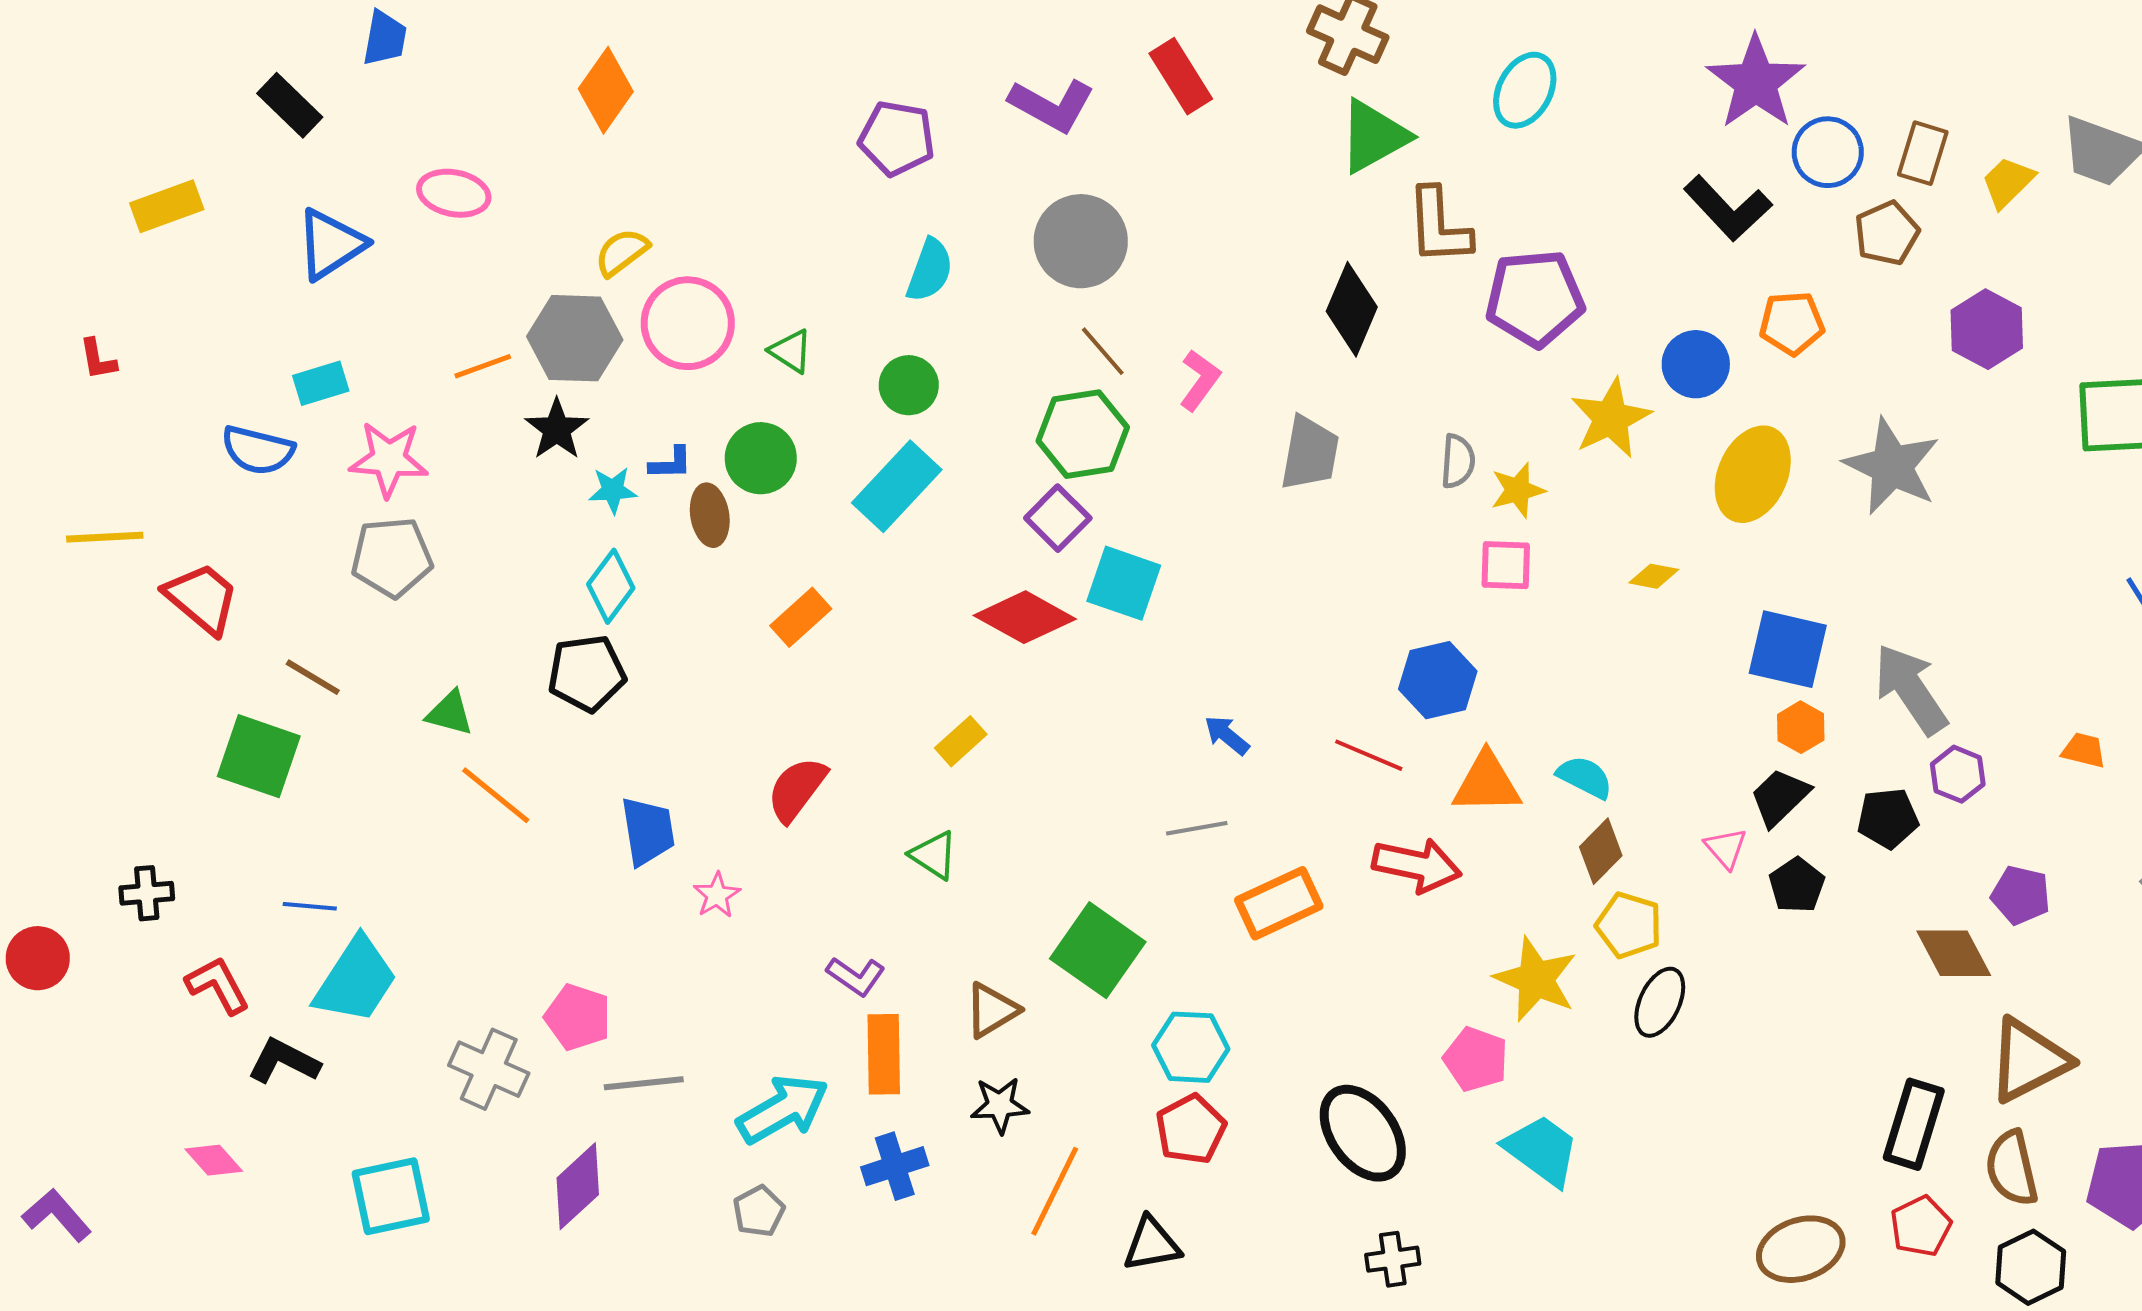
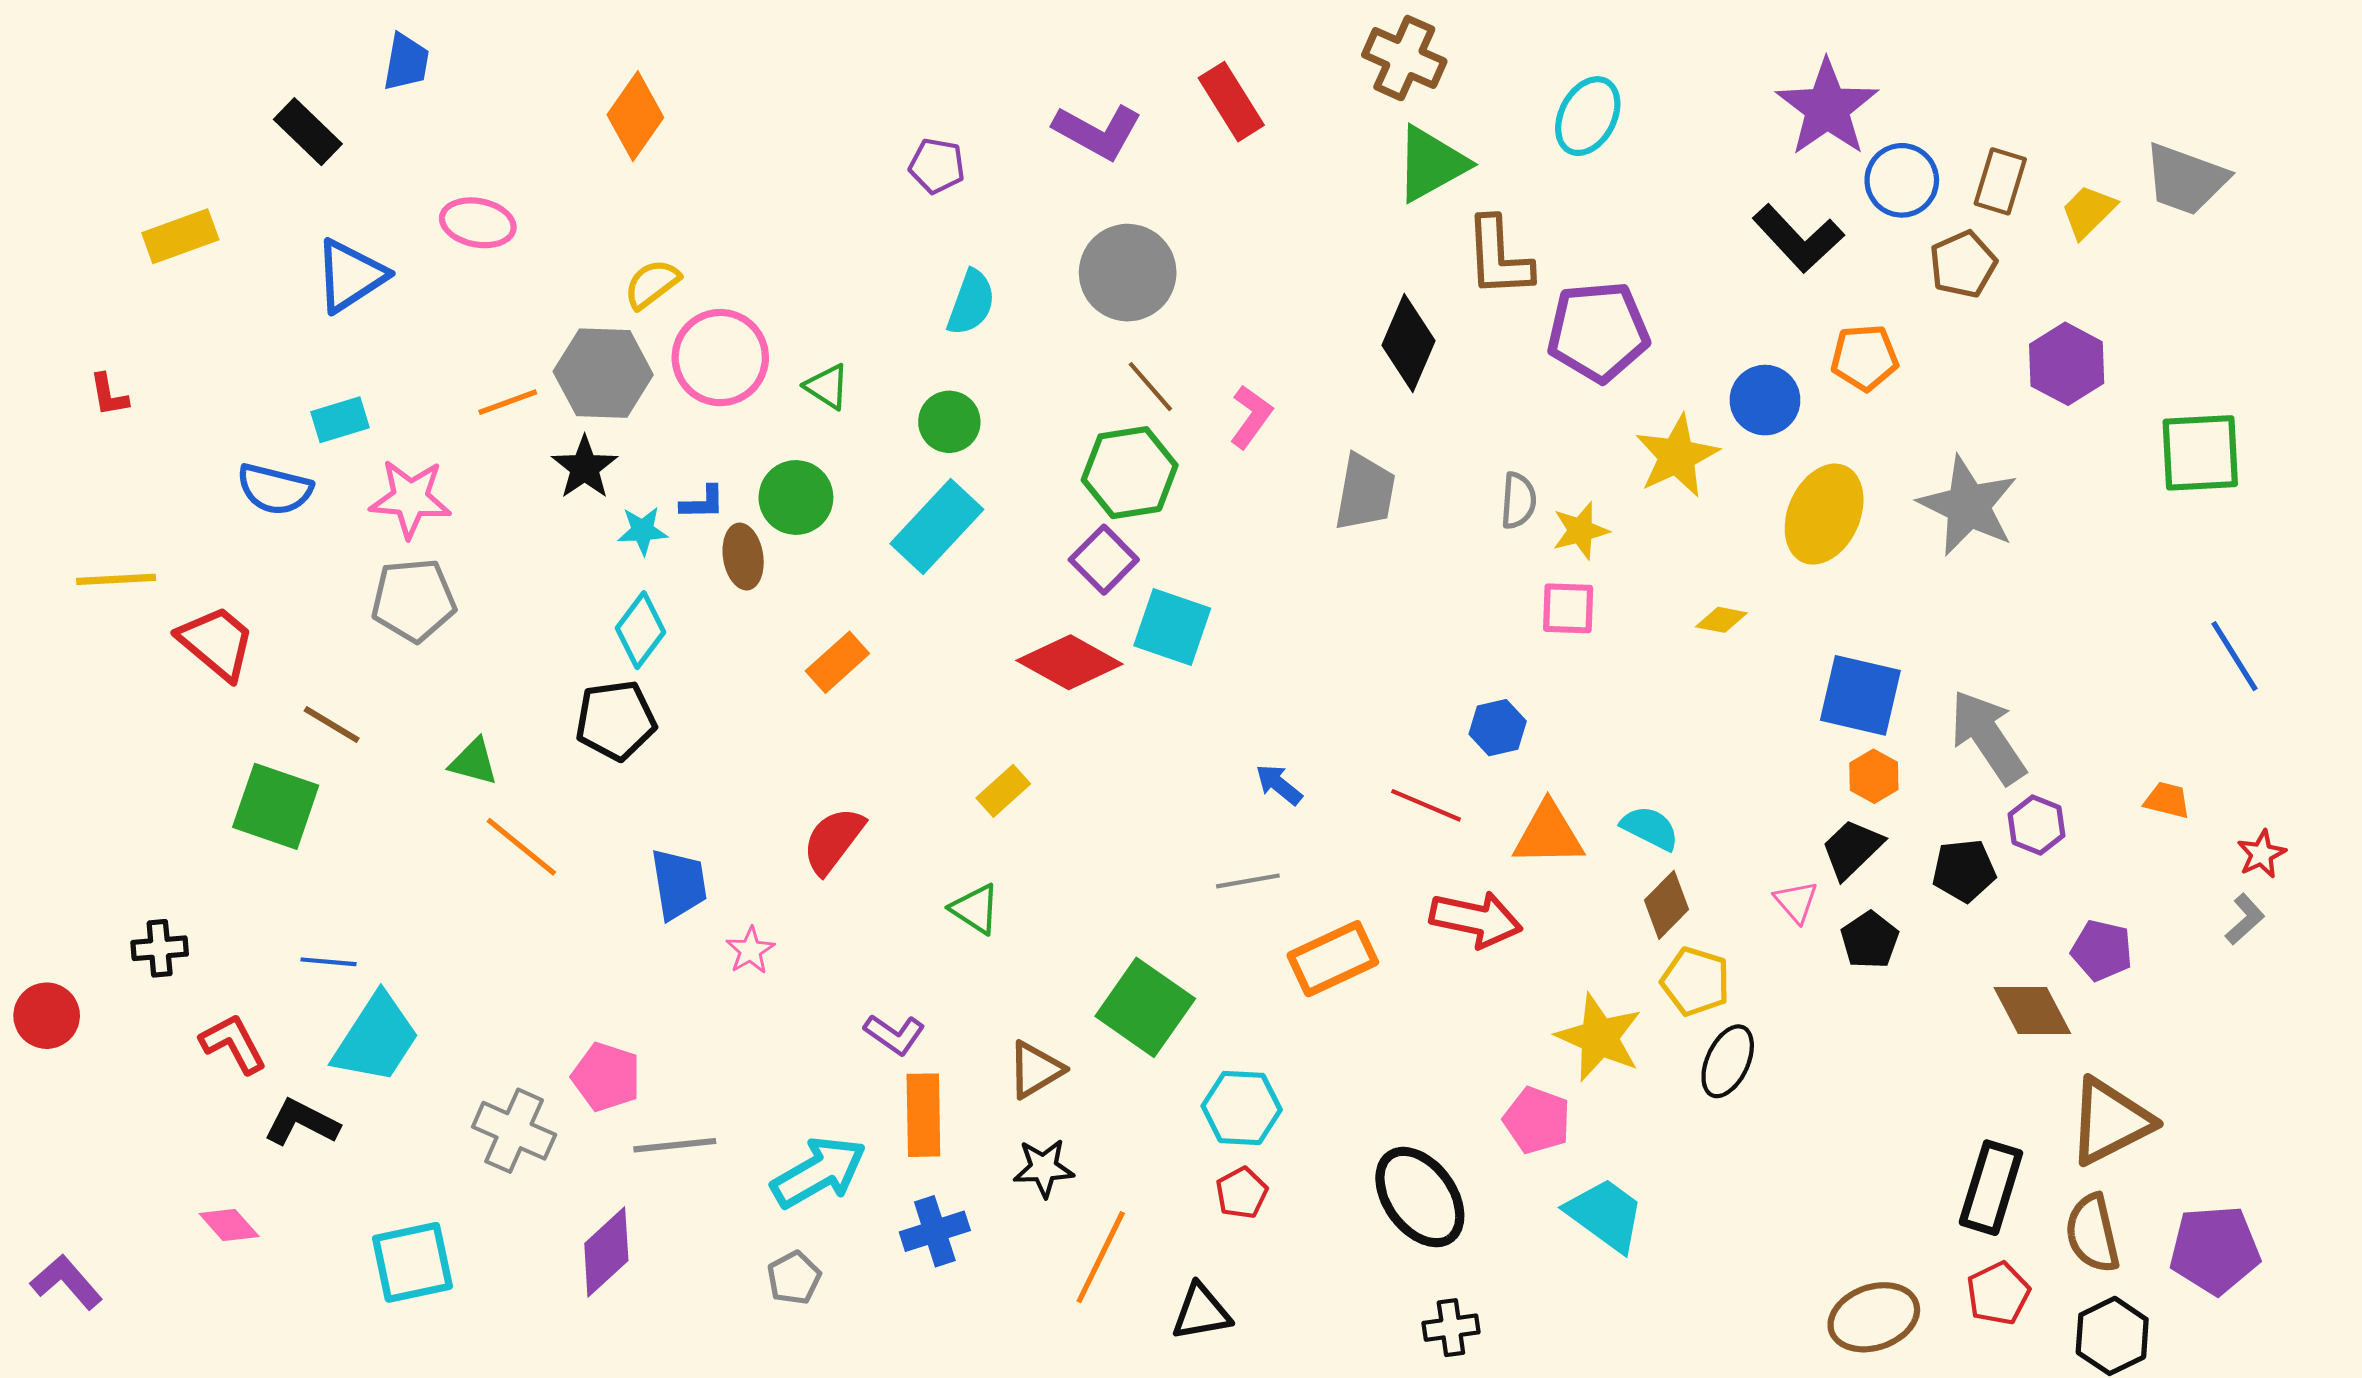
purple pentagon: (897, 138) -> (937, 166), size x0.7
blue hexagon: (1438, 680) -> (1498, 728), size x0.7
red pentagon: (1191, 1129) -> (1242, 1193), size x0.7

